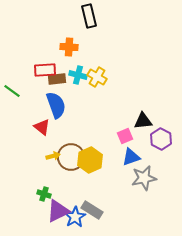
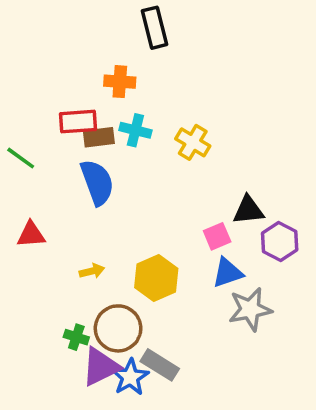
yellow cross: (97, 77) -> (193, 142), moved
red triangle: (42, 127) -> (31, 235), moved, turned -42
brown circle: (71, 157) -> (118, 328), moved

